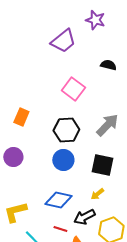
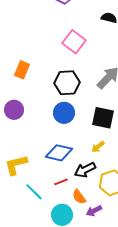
red line: (60, 229) -> (61, 182), turned -40

